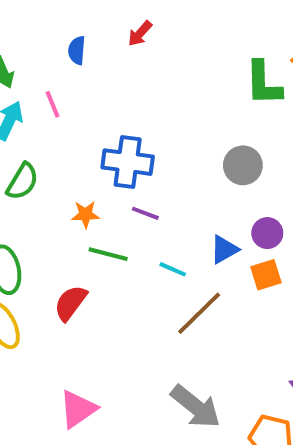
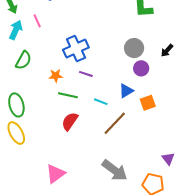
blue cross: (128, 162) -> (76, 49), turned -30
purple circle: (267, 233) -> (141, 68), moved
red semicircle: (70, 303) -> (70, 121), moved

